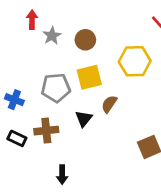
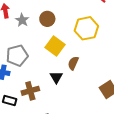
yellow square: (89, 77) -> (55, 46), turned -30
gray pentagon: (56, 88) -> (17, 56), moved

